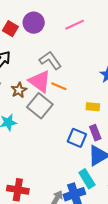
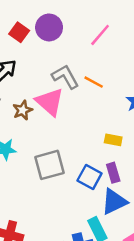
pink line: (75, 25) -> (100, 35), turned -30
orange line: (59, 86) -> (94, 82), moved
gray square: (40, 106) -> (50, 165), moved, turned 30

